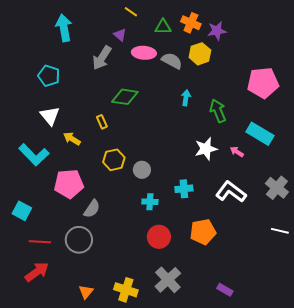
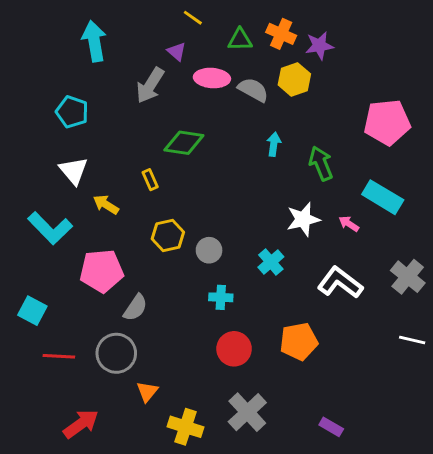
cyan cross: (184, 189) -> (271, 262), moved, turned -36
red arrow: (37, 272) -> (81, 424), moved
orange triangle: (86, 292) -> (147, 392), moved

